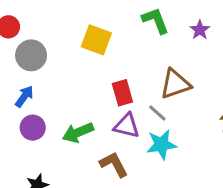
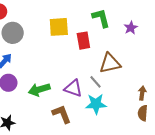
yellow square: (96, 40) -> (59, 27), turned -30
red rectangle: (122, 93) -> (83, 41), moved

